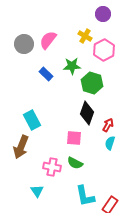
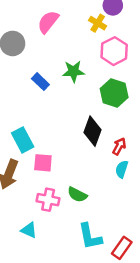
yellow cross: (85, 36) -> (98, 23), moved
pink semicircle: (48, 40) -> (48, 22), moved
green hexagon: (92, 83) -> (114, 93), moved
pink square: (74, 138) -> (43, 163), moved
cyan triangle: (37, 191) -> (29, 230), turned -32

